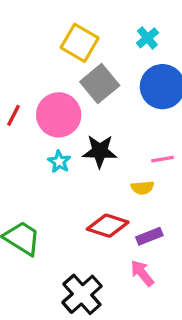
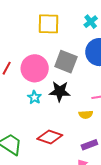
yellow square: (80, 43) -> (49, 24), turned -30
gray square: (100, 84) -> (66, 62), moved, turned -30
red diamond: (108, 226) -> (50, 137), moved

